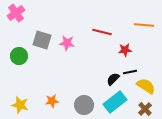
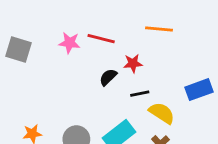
pink star: (67, 43) -> (69, 43), moved
black semicircle: (113, 79) -> (108, 77), moved

